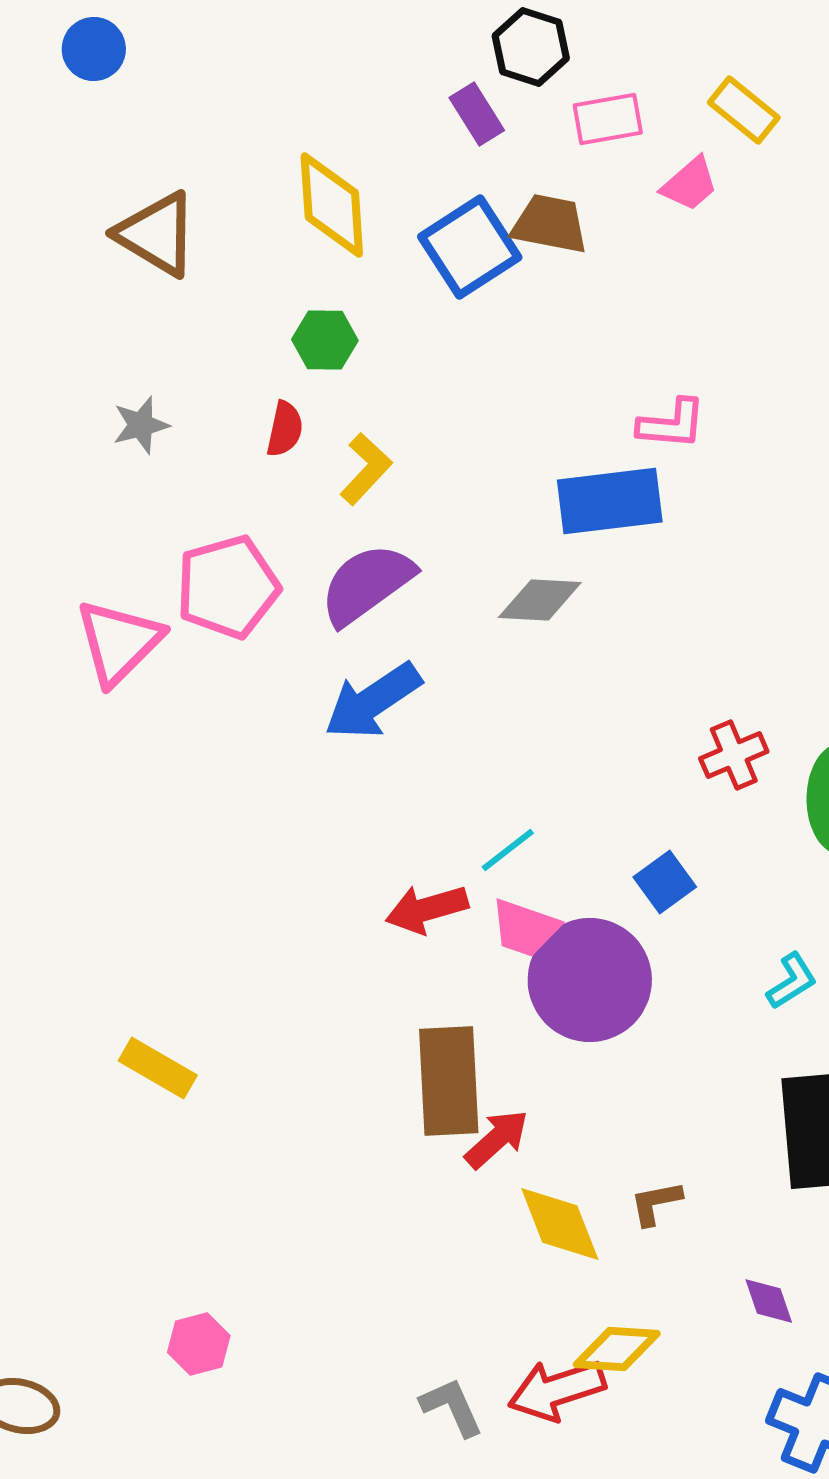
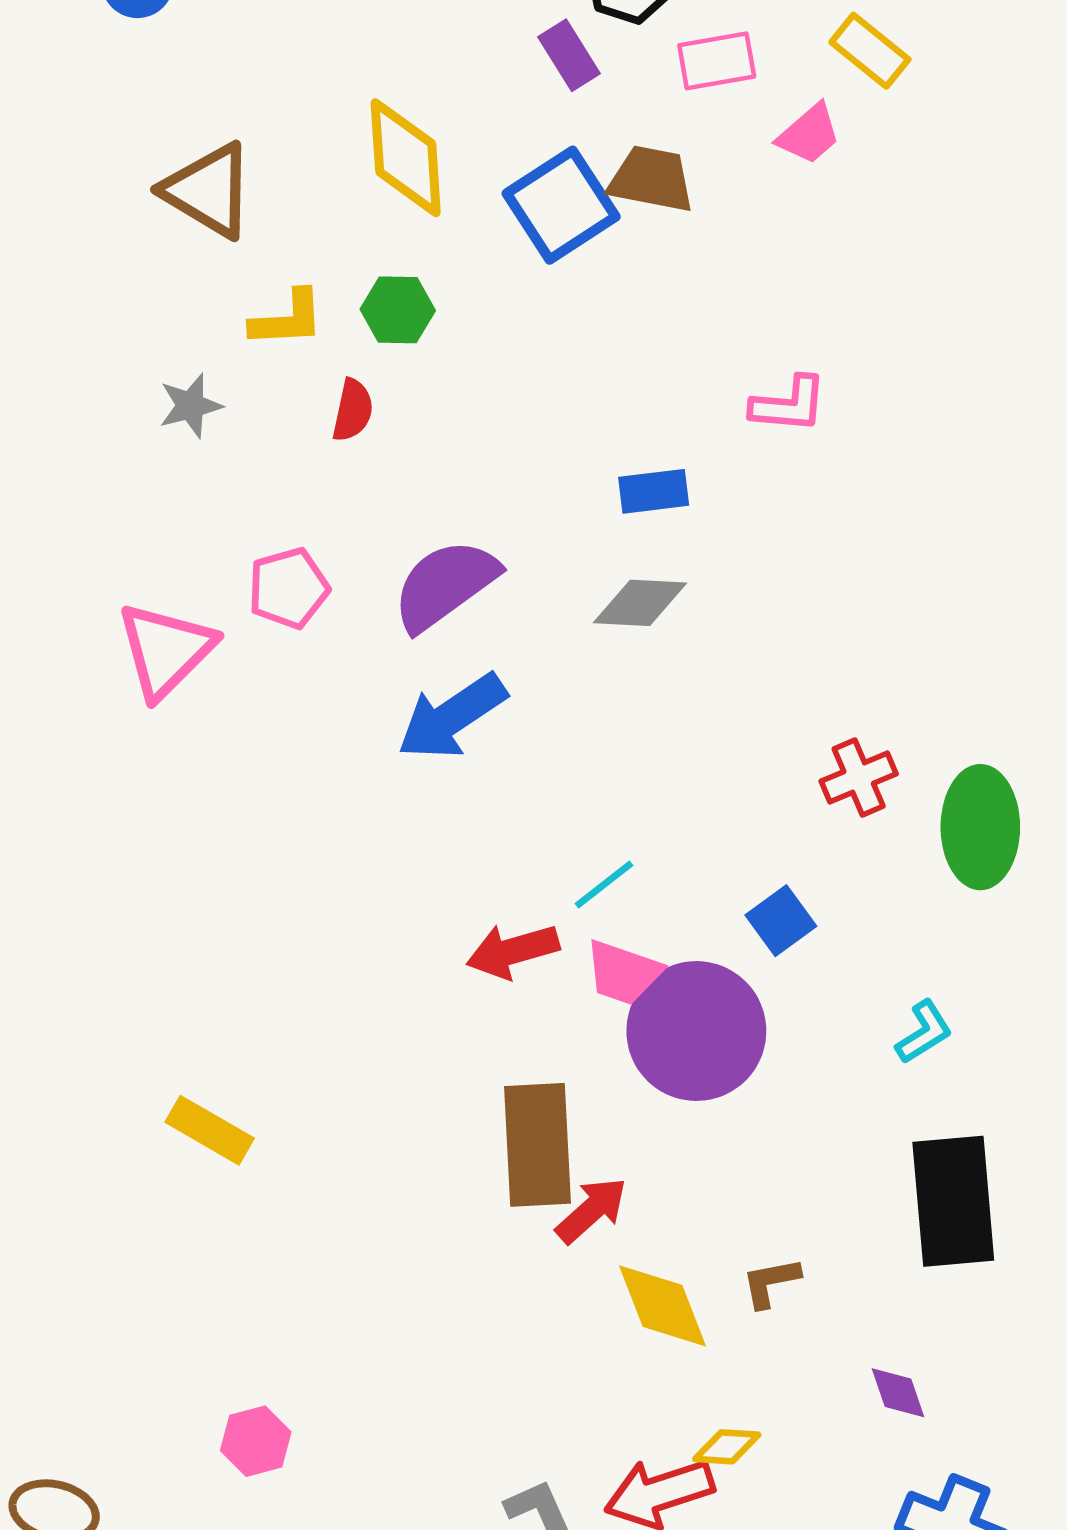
yellow L-shape: (366, 469) -> (287, 319), moved, turned 44
blue rectangle: (610, 501) -> (654, 491), moved, size x0.6
pink pentagon: (228, 587) -> (288, 588), size x0.7
yellow diamond: (617, 1349) -> (727, 1447), size x0.7

